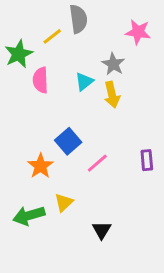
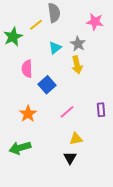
pink semicircle: (40, 80) -> (27, 69), moved
cyan triangle: (84, 82) -> (55, 48), moved
blue square: (68, 141) -> (47, 85), moved
yellow triangle: (64, 202) -> (76, 139), moved, turned 32

